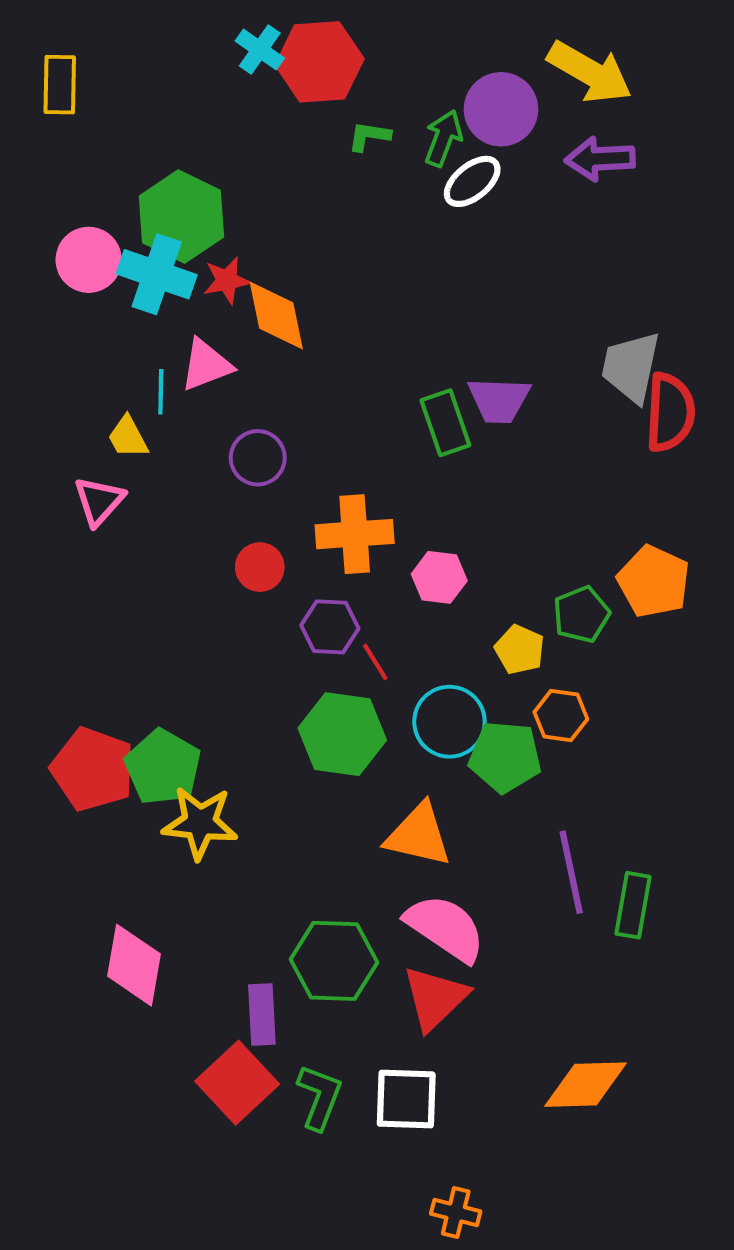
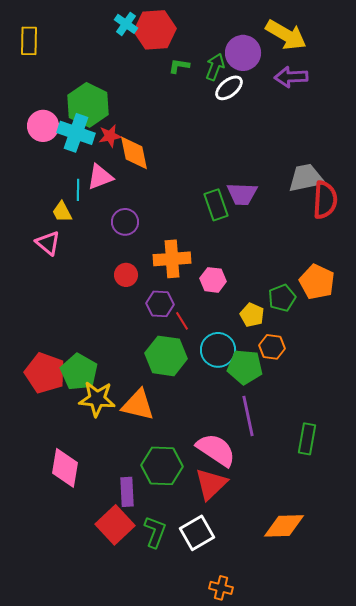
gray trapezoid: (631, 367) -> (306, 178), turned 66
pink triangle: (99, 501) -> (48, 243), turned -32
orange triangle: (419, 835) -> (138, 405), moved
purple line: (571, 872) -> (248, 416), moved
white square: (406, 1099) -> (197, 533), turned -32

